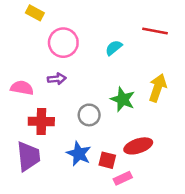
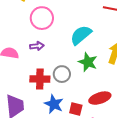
cyan semicircle: (114, 48) -> (81, 35), moved, size x1.6
red cross: (41, 121) -> (40, 79), moved

